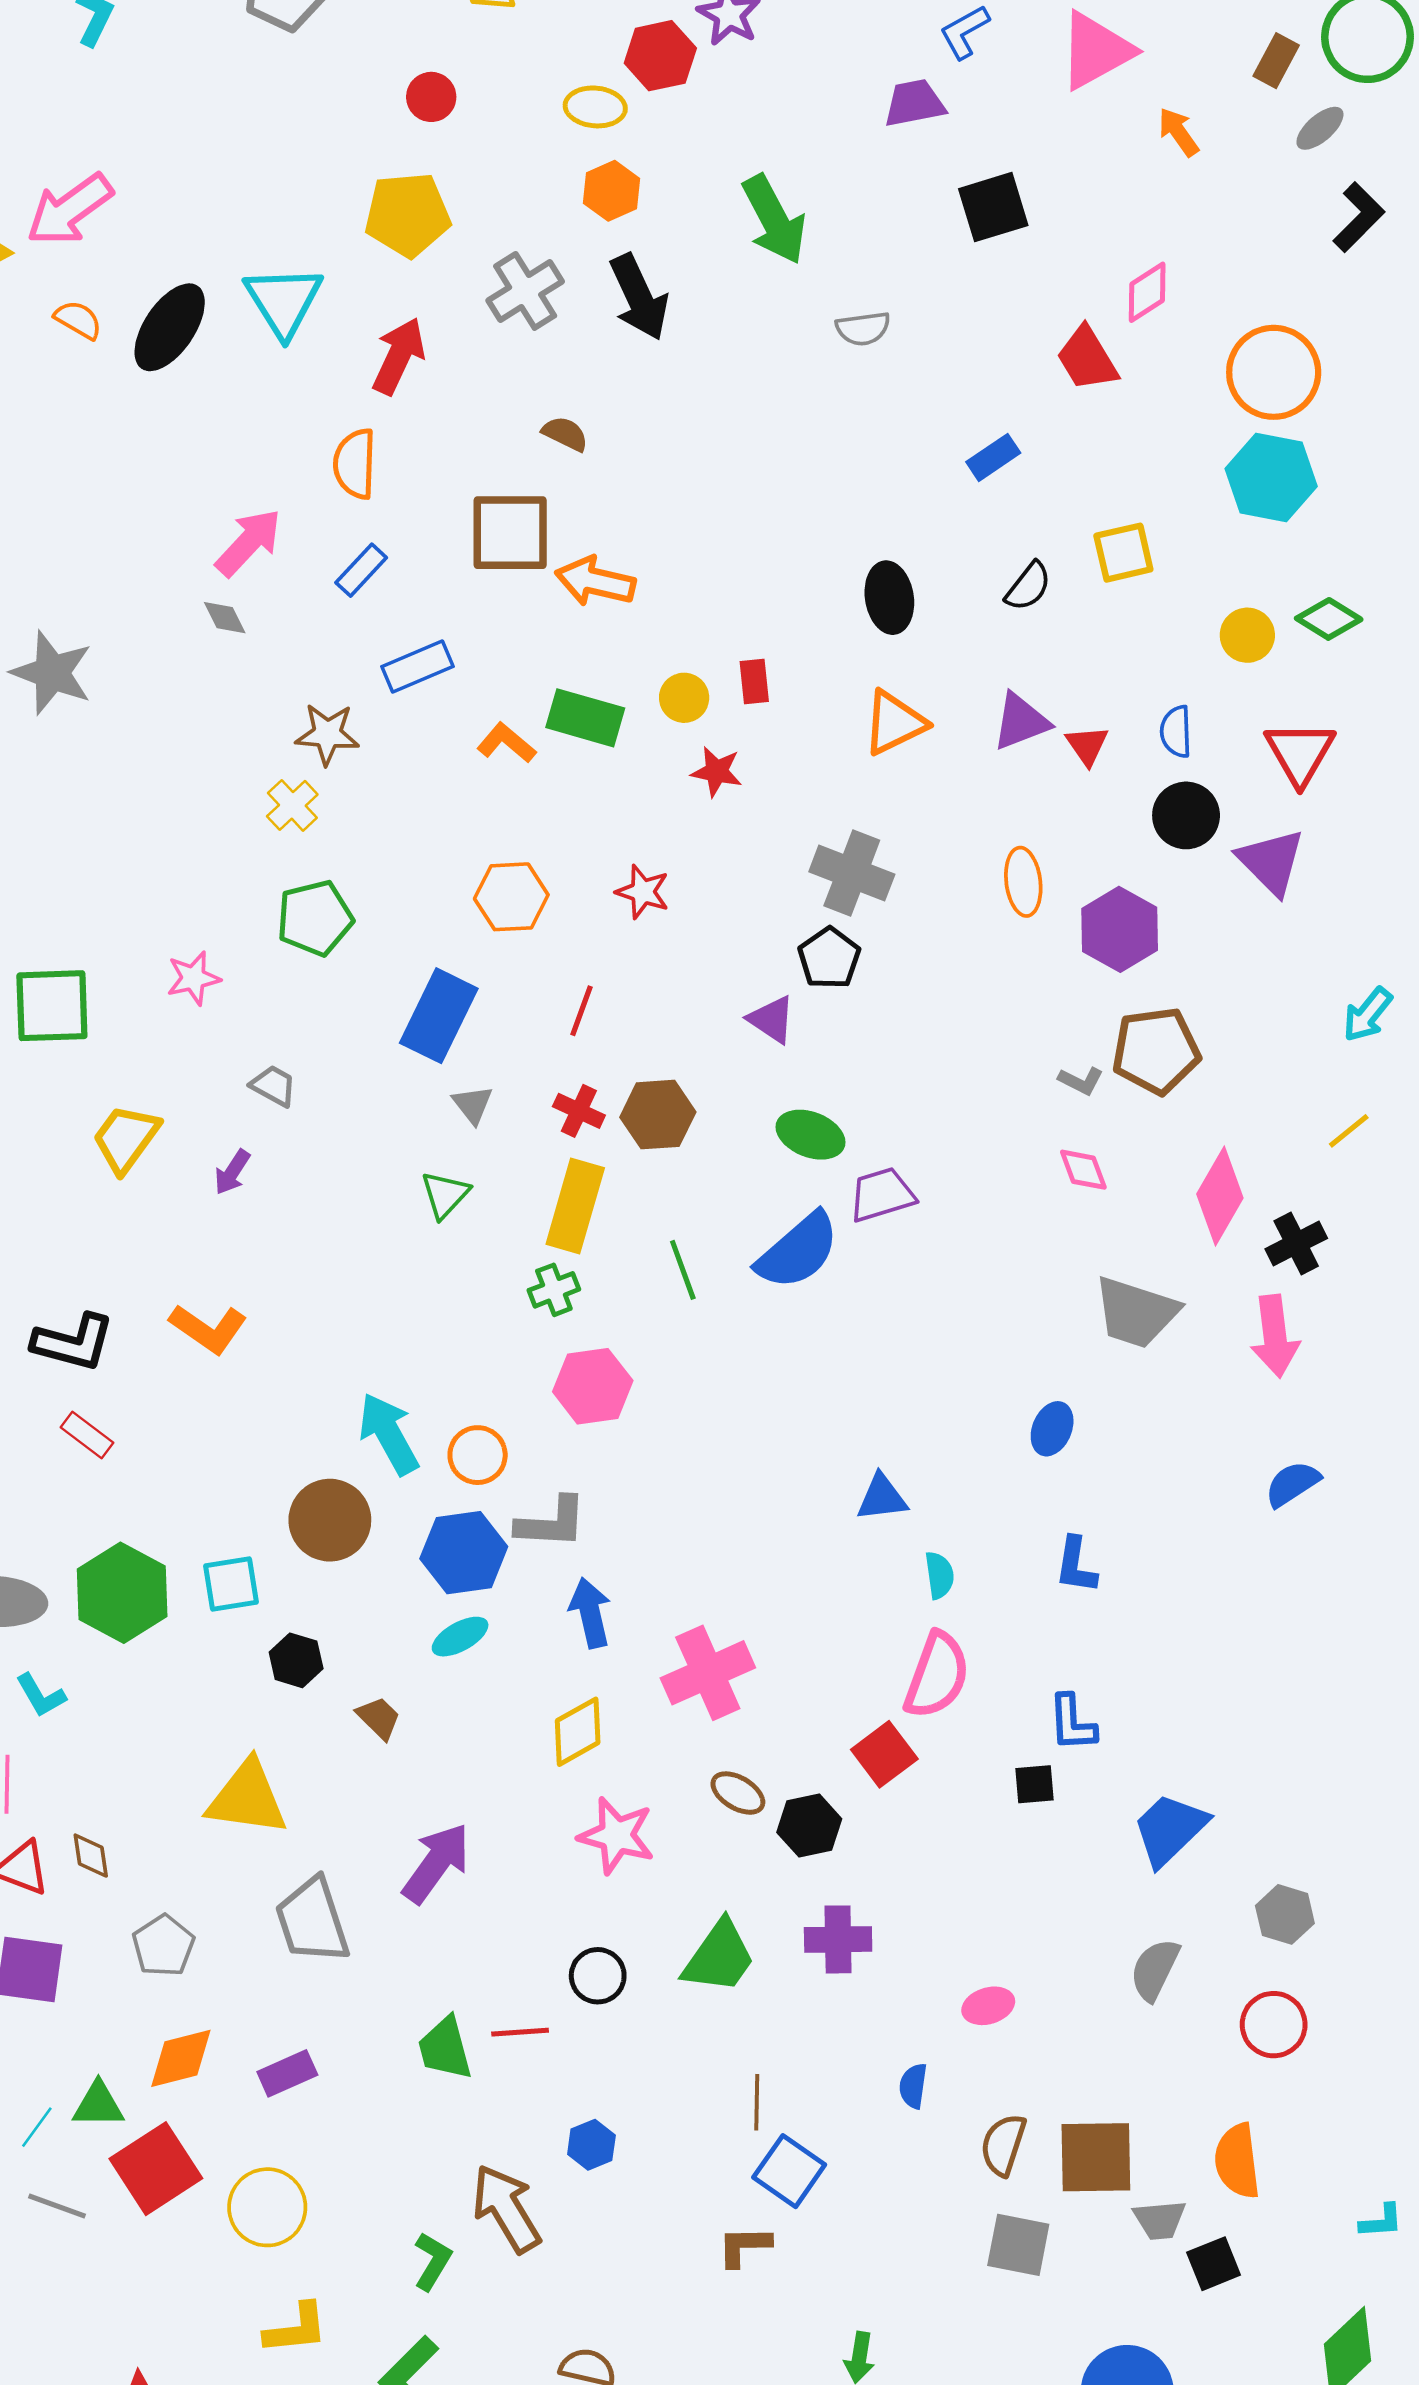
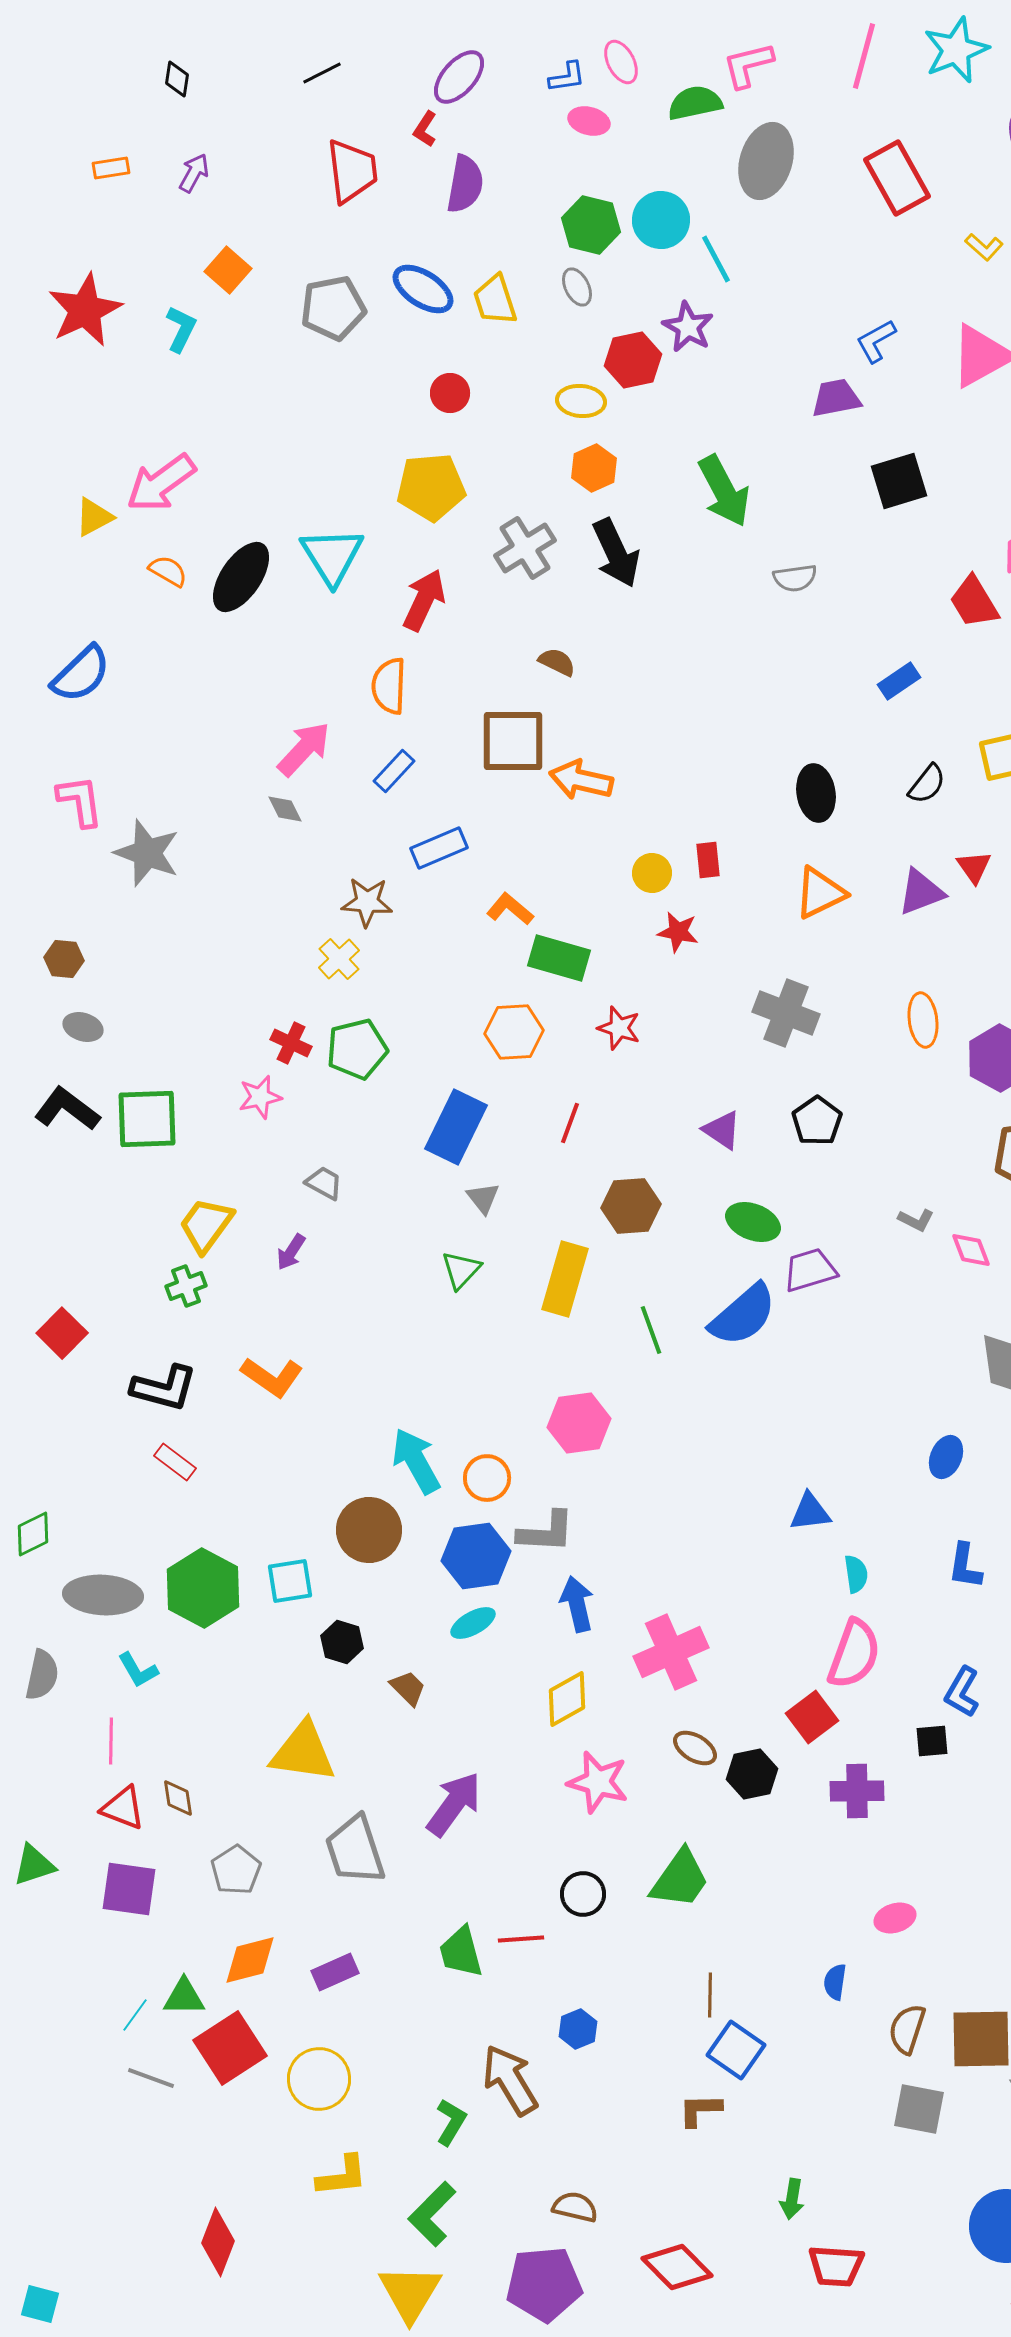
green rectangle: (585, 718) -> (559, 958), moved
red triangle: (1087, 745) -> (974, 867), moved
black pentagon: (829, 958) -> (817, 1121), moved
gray L-shape: (1081, 1081) -> (916, 1220), moved
red cross: (579, 1111) -> (291, 1043), moved
green cross: (554, 1290) -> (186, 1286), moved
blue L-shape: (1072, 1723) -> (962, 1692), turned 33
purple cross: (838, 1939) -> (857, 1791), moved

